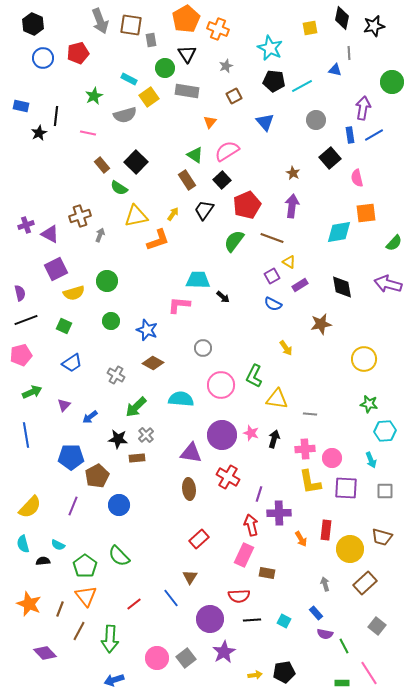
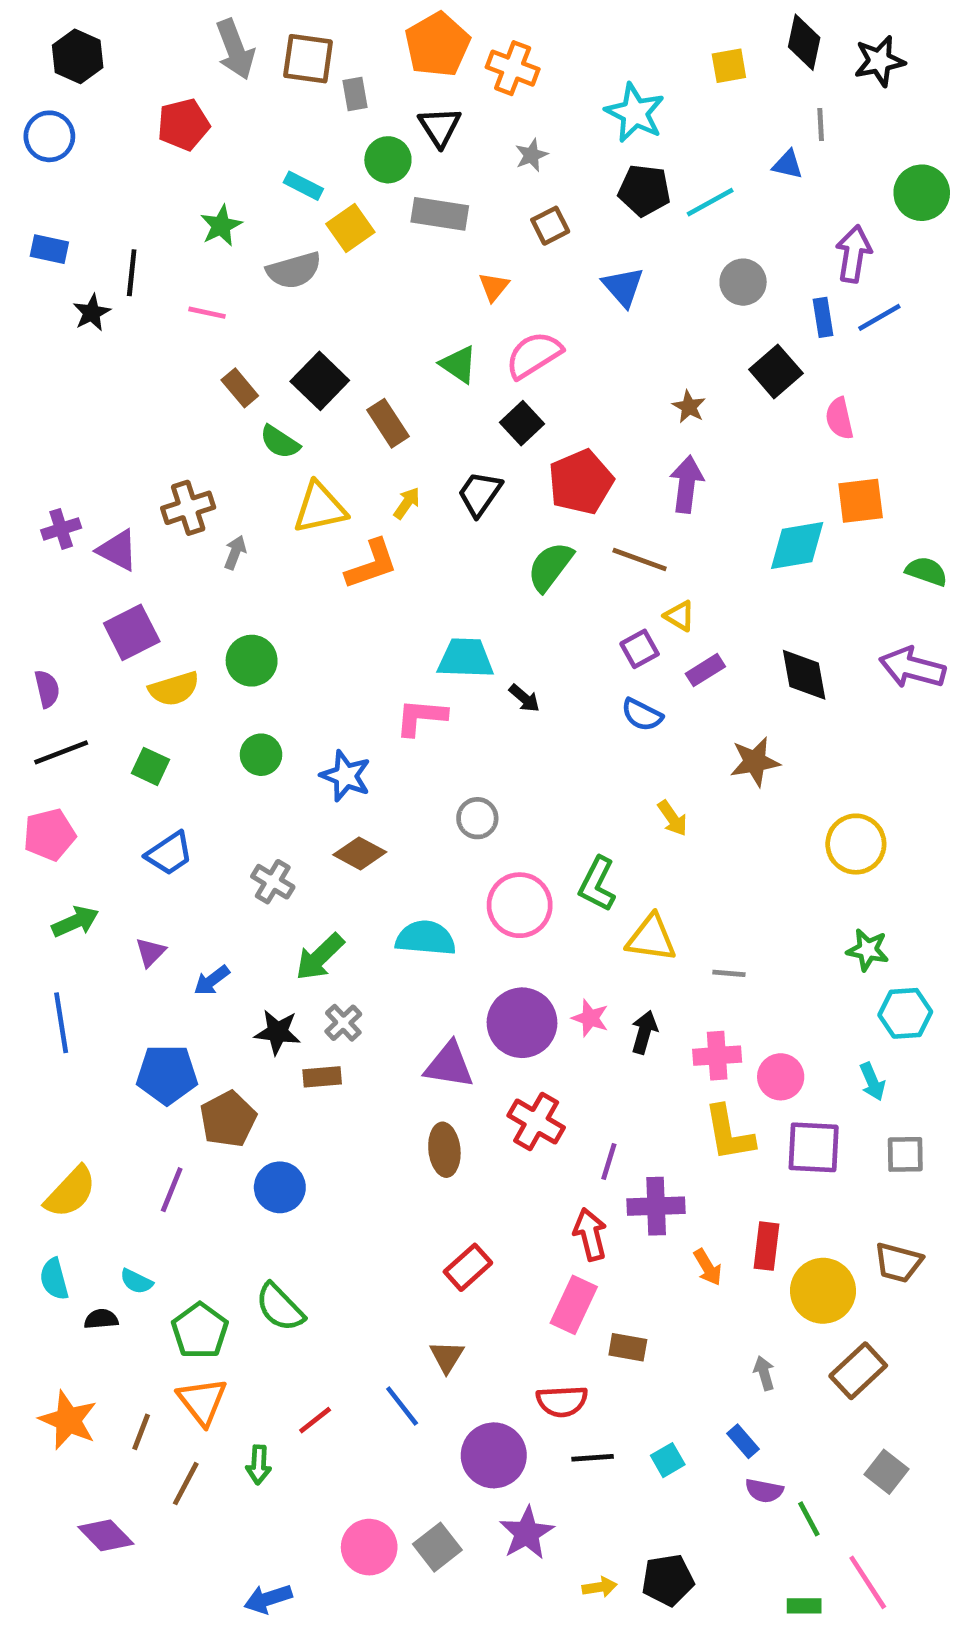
blue circle: (43, 58) -> (49, 136), moved
brown rectangle: (187, 180) -> (388, 423), moved
green semicircle: (394, 243) -> (926, 571), turned -114
cyan square: (284, 621) -> (668, 1460), turned 32
green arrow: (110, 639) -> (259, 1465), moved, size x0.6

